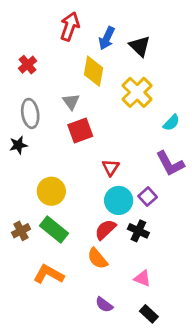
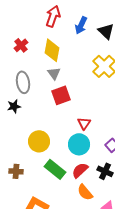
yellow diamond: (94, 71) -> (52, 50), moved
cyan circle: (119, 200) -> (79, 144), moved
green rectangle: (54, 229) -> (55, 169), moved
brown cross: (21, 231) -> (16, 171), turned 32
orange semicircle: (97, 259) -> (85, 192), moved

